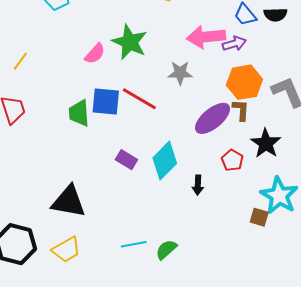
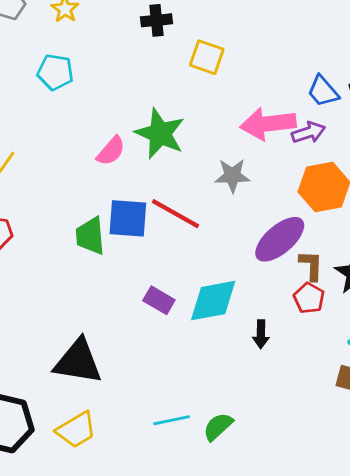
brown L-shape: (241, 110) -> (311, 266), moved
cyan diamond: (165, 161) -> (213, 301), turned 36

